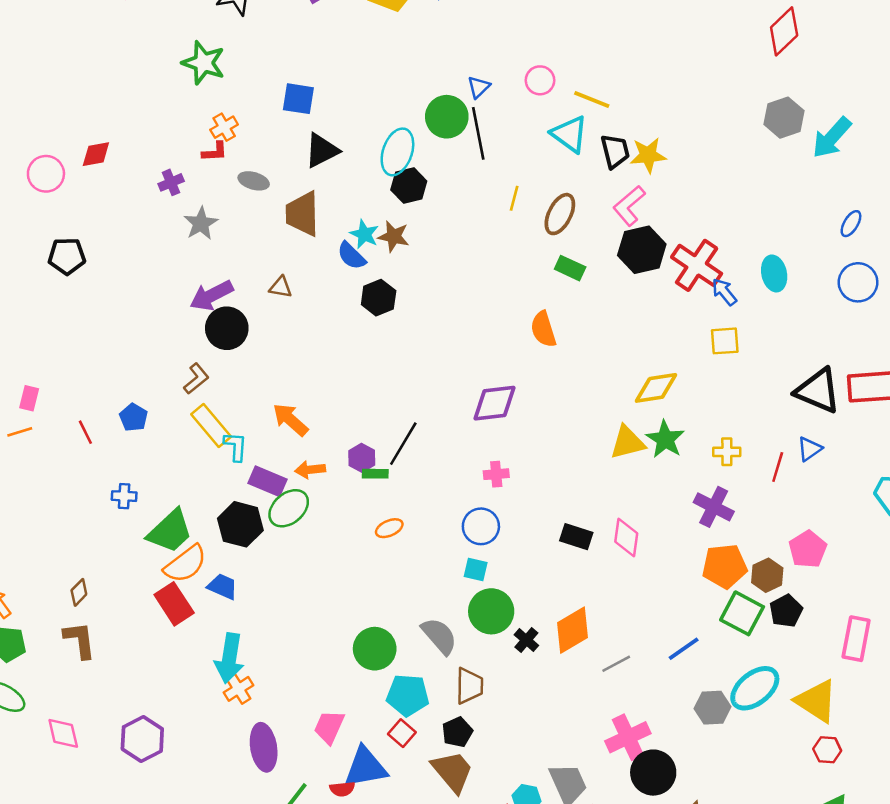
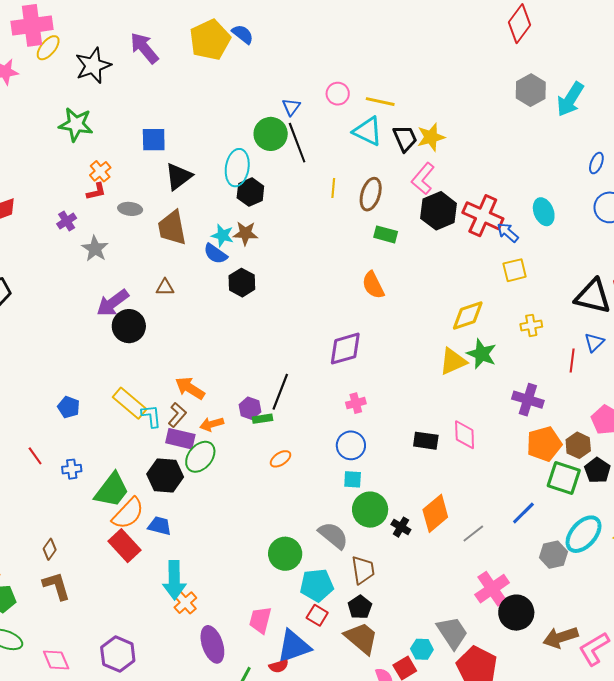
brown L-shape: (196, 379) -> (177, 415), moved
red line: (85, 432) -> (35, 456), moved
yellow cross: (727, 452) -> (531, 325), moved

